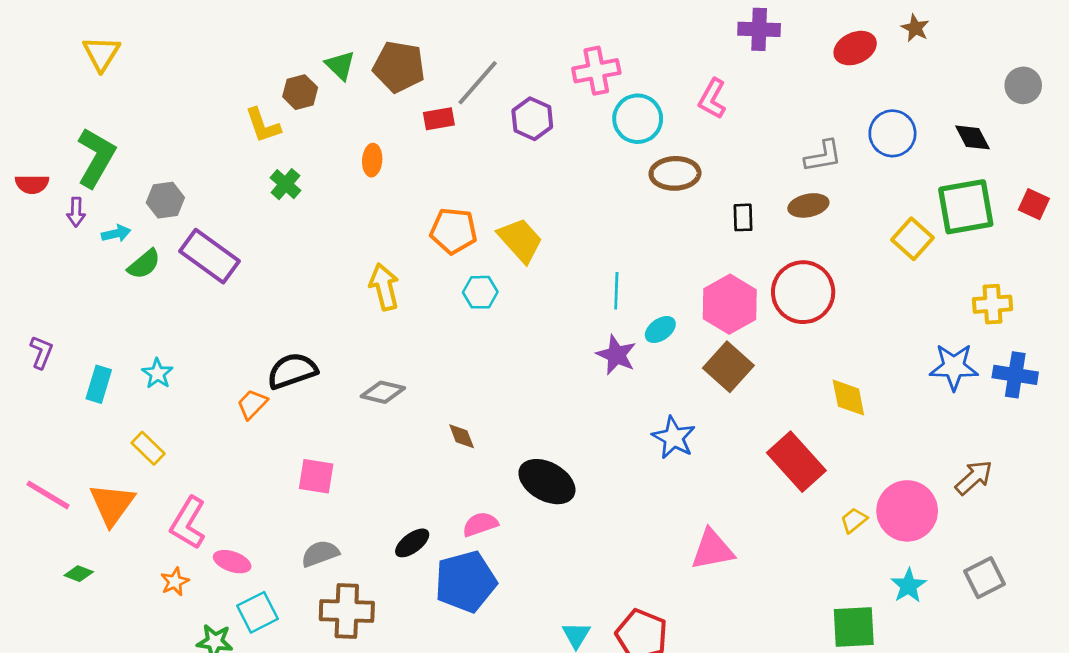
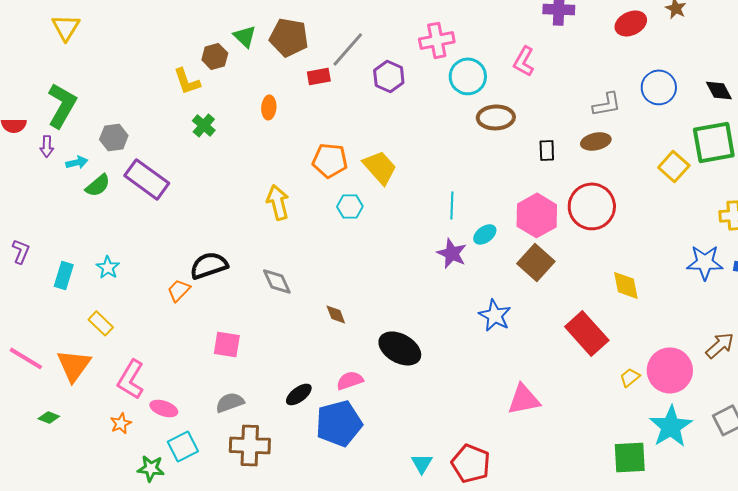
gray diamond: (383, 392) -> (277, 281), turned 52
cyan star: (908, 586) -> (671, 426), size x1.6

